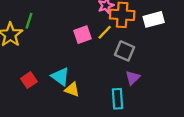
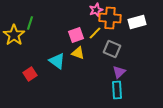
cyan triangle: (60, 77) -> (57, 61), moved
yellow triangle: (72, 89) -> (78, 53), moved
cyan rectangle: (117, 99) -> (117, 90), moved

